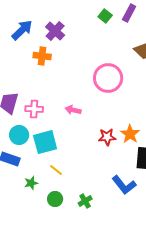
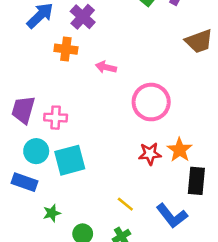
pink circle: (108, 78) -> (151, 102), moved
pink arrow: (73, 110) -> (106, 67), moved
yellow line: (56, 170) -> (125, 204), moved

